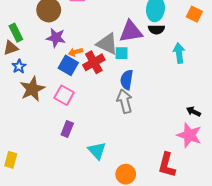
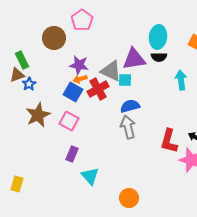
purple star: (56, 38) -> (79, 65), moved
blue star: (19, 66) -> (29, 84), moved
blue semicircle: (127, 80) -> (130, 106), turned 66
cyan triangle: (97, 151) -> (90, 176), moved
red L-shape: (167, 165) -> (169, 141), moved

